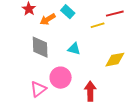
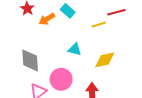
gray diamond: (40, 47) -> (30, 60), moved
yellow diamond: (115, 60) -> (105, 60), moved

